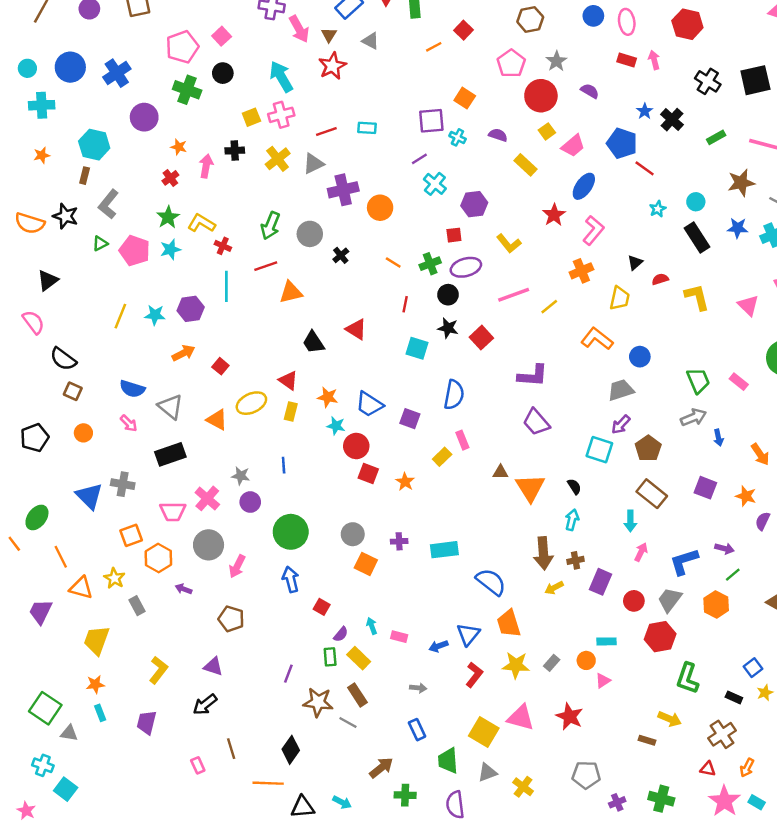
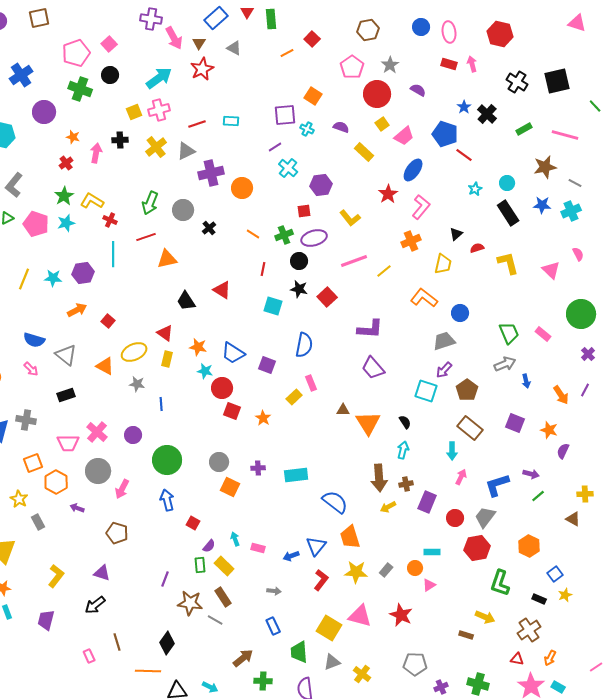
cyan arrow: (281, 77) -> (159, 78), turned 84
black rectangle: (170, 454) -> (66, 395), size x0.7
gray star: (241, 476) -> (137, 384), moved
orange hexagon: (716, 604) -> (529, 546), moved

